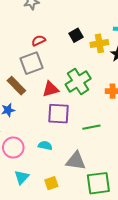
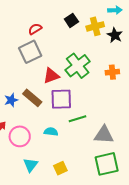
brown rectangle: (16, 86) -> (32, 98), moved
green line: (91, 127) -> (77, 119), moved
gray triangle: (76, 161) -> (104, 135), moved

